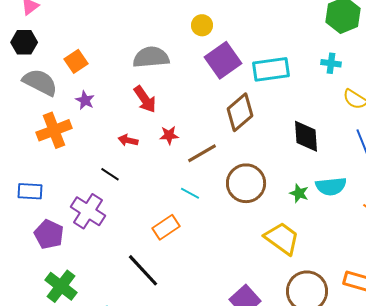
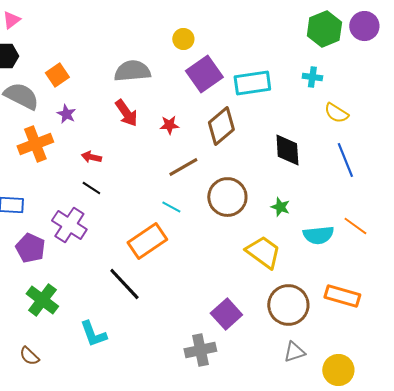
red star: (169, 135) -> (169, 125), moved
red arrow: (128, 140) -> (91, 157), moved
cyan semicircle: (331, 186) -> (318, 235), moved
orange rectangle: (166, 227) -> (147, 241), size x1.4

